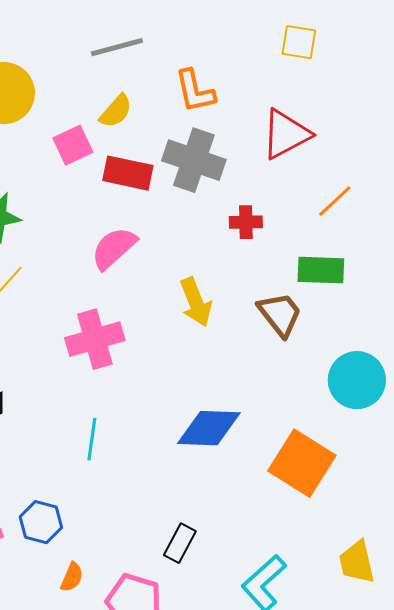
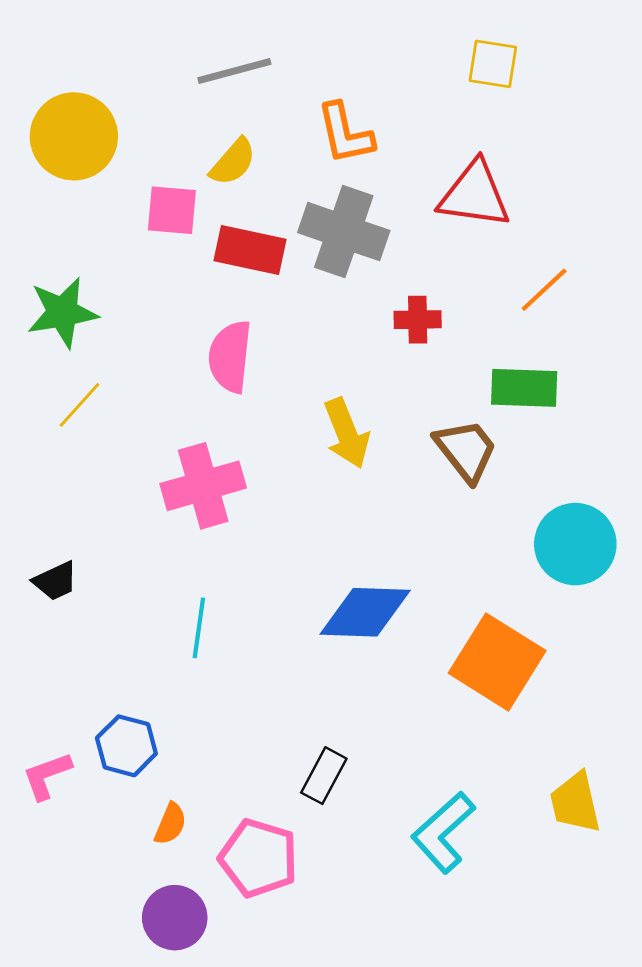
red triangle: (286, 134) -> (474, 195), turned 36
pink square: (73, 145) -> (172, 210), turned 30
pink semicircle: (114, 248) -> (230, 357), turned -42

